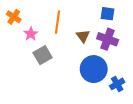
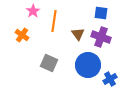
orange cross: (14, 17) -> (22, 35), moved
pink star: (31, 34) -> (33, 11), moved
gray square: (43, 55) -> (49, 63), moved, turned -36

